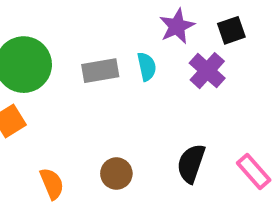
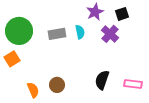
pink rectangle: (254, 171) -> (133, 84), turned -42
brown circle: (116, 174) -> (57, 85), moved

